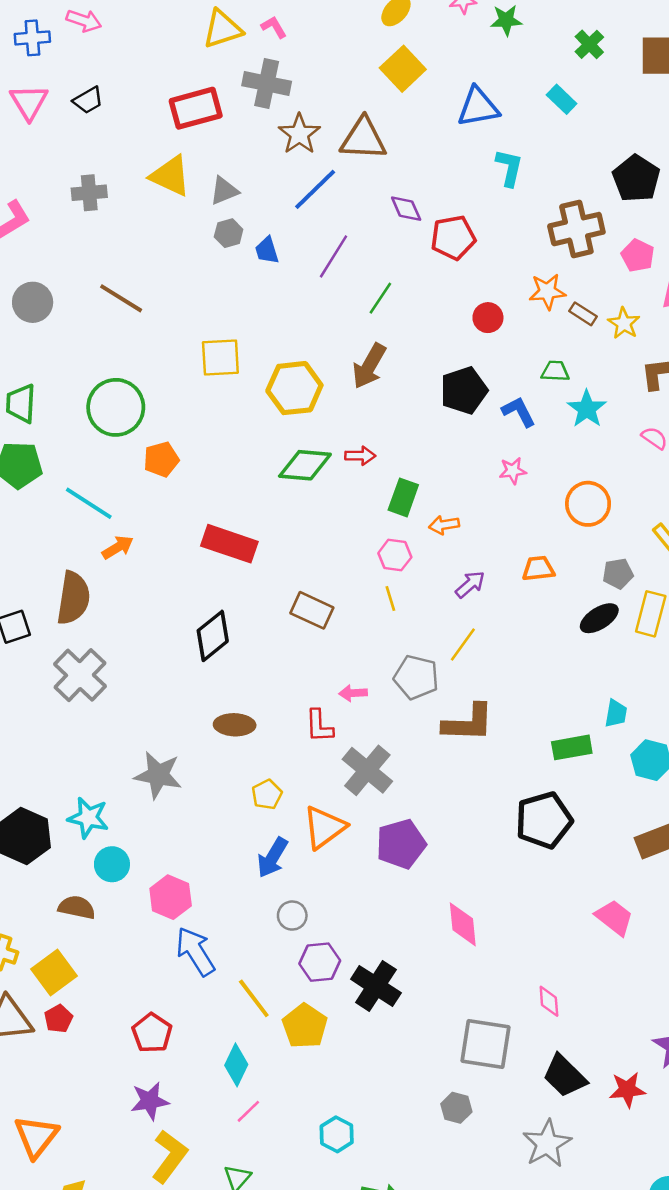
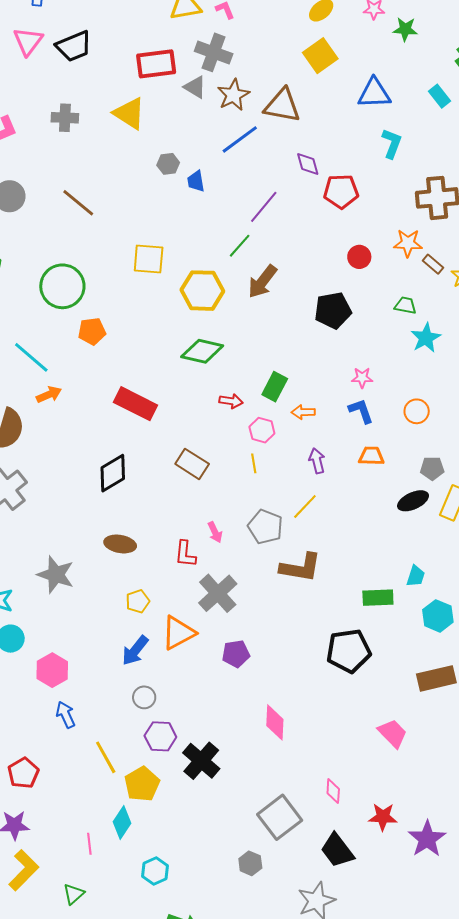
black trapezoid: (88, 100) -> (74, 46), size x1.5
gray triangle: (224, 191) -> (195, 87), moved, turned 45
purple line: (334, 256) -> (264, 207), moved
green line: (380, 298) -> (240, 246), moved
blue L-shape: (519, 412) -> (361, 411), moved
red arrow: (360, 456) -> (231, 401), moved
orange circle: (588, 504) -> (417, 411), size x0.7
purple arrow: (470, 584) -> (317, 461), turned -70
pink arrow: (353, 693) -> (215, 532), turned -120
purple pentagon: (401, 844) -> (236, 654), size x0.7
blue arrow: (195, 951) -> (66, 715), size x0.7
gray square: (486, 1044) -> (280, 817), turned 36
cyan diamond: (236, 1065) -> (122, 822), moved
red star: (627, 1090) -> (383, 817), moved
pink line: (248, 1111) -> (89, 844), turned -60

